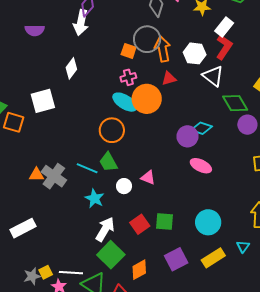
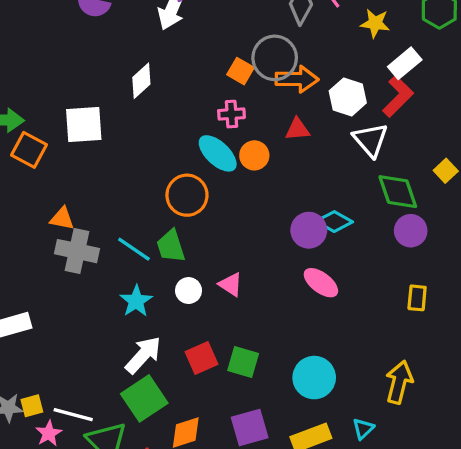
orange arrow: (163, 49) -> (297, 79), turned 90
orange circle: (147, 99) -> (254, 155), size x0.6
orange triangle: (36, 175) -> (62, 219), moved
gray cross: (54, 176) -> (77, 251), turned -35

